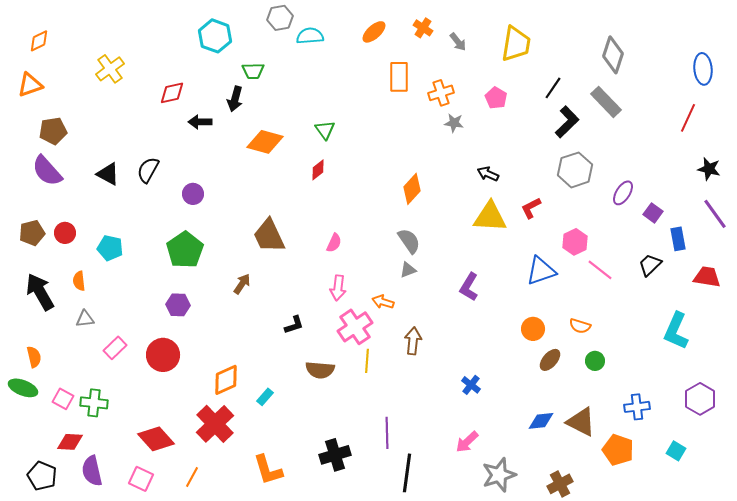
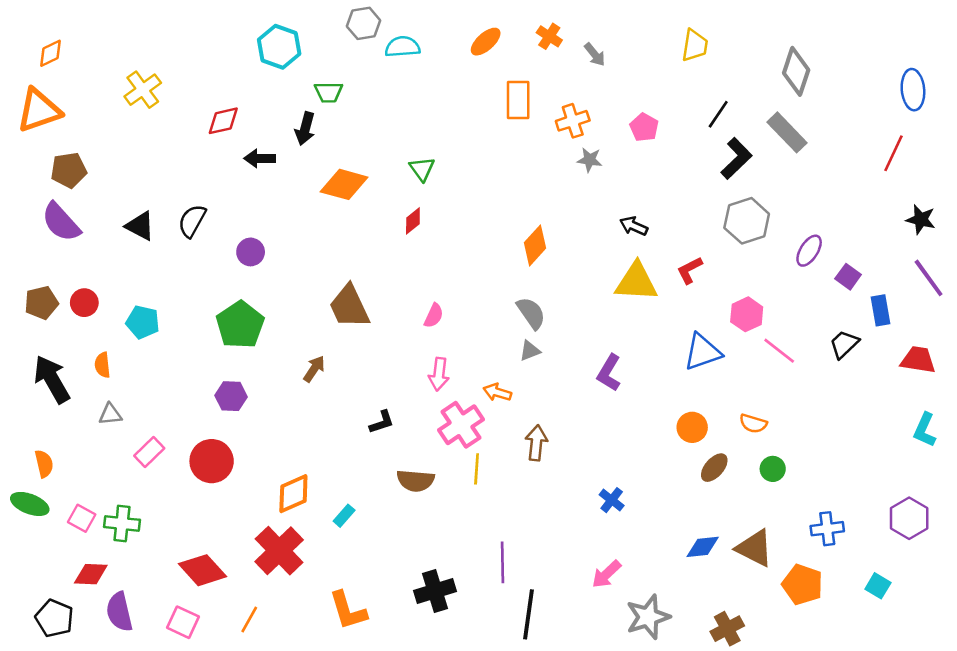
yellow trapezoid: (516, 44) -> (695, 45), moved, size x0.7
orange triangle: (30, 85) -> (39, 110), size x1.4
cyan L-shape: (676, 331) -> (925, 430), moved, size x0.7

